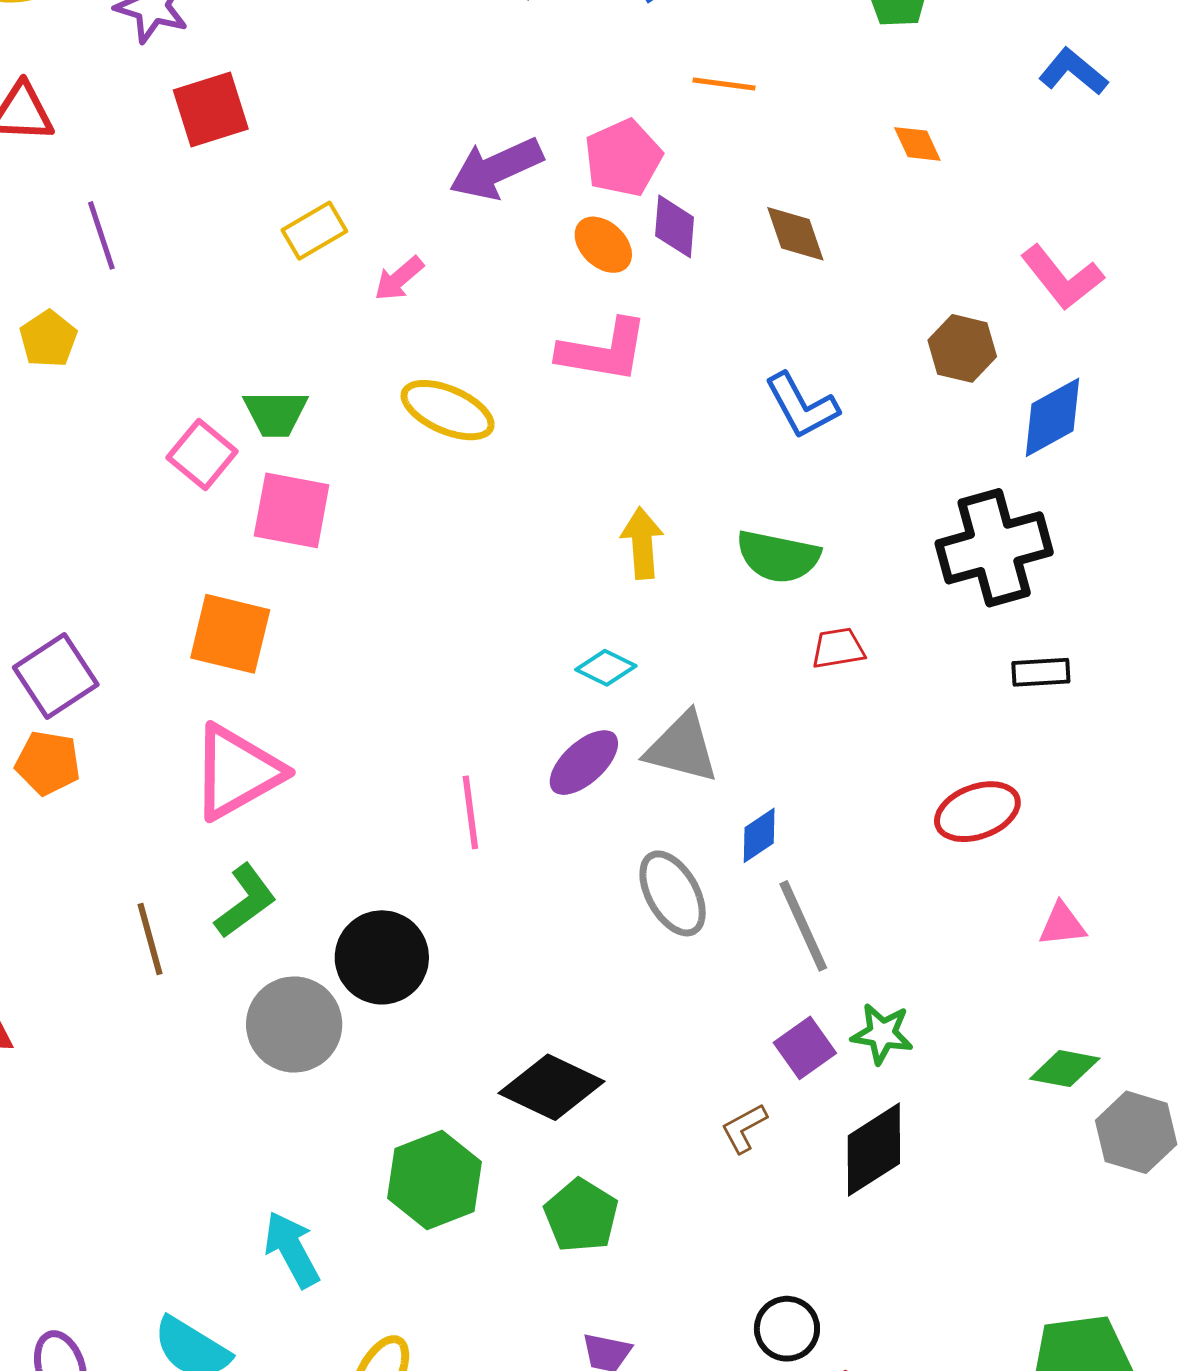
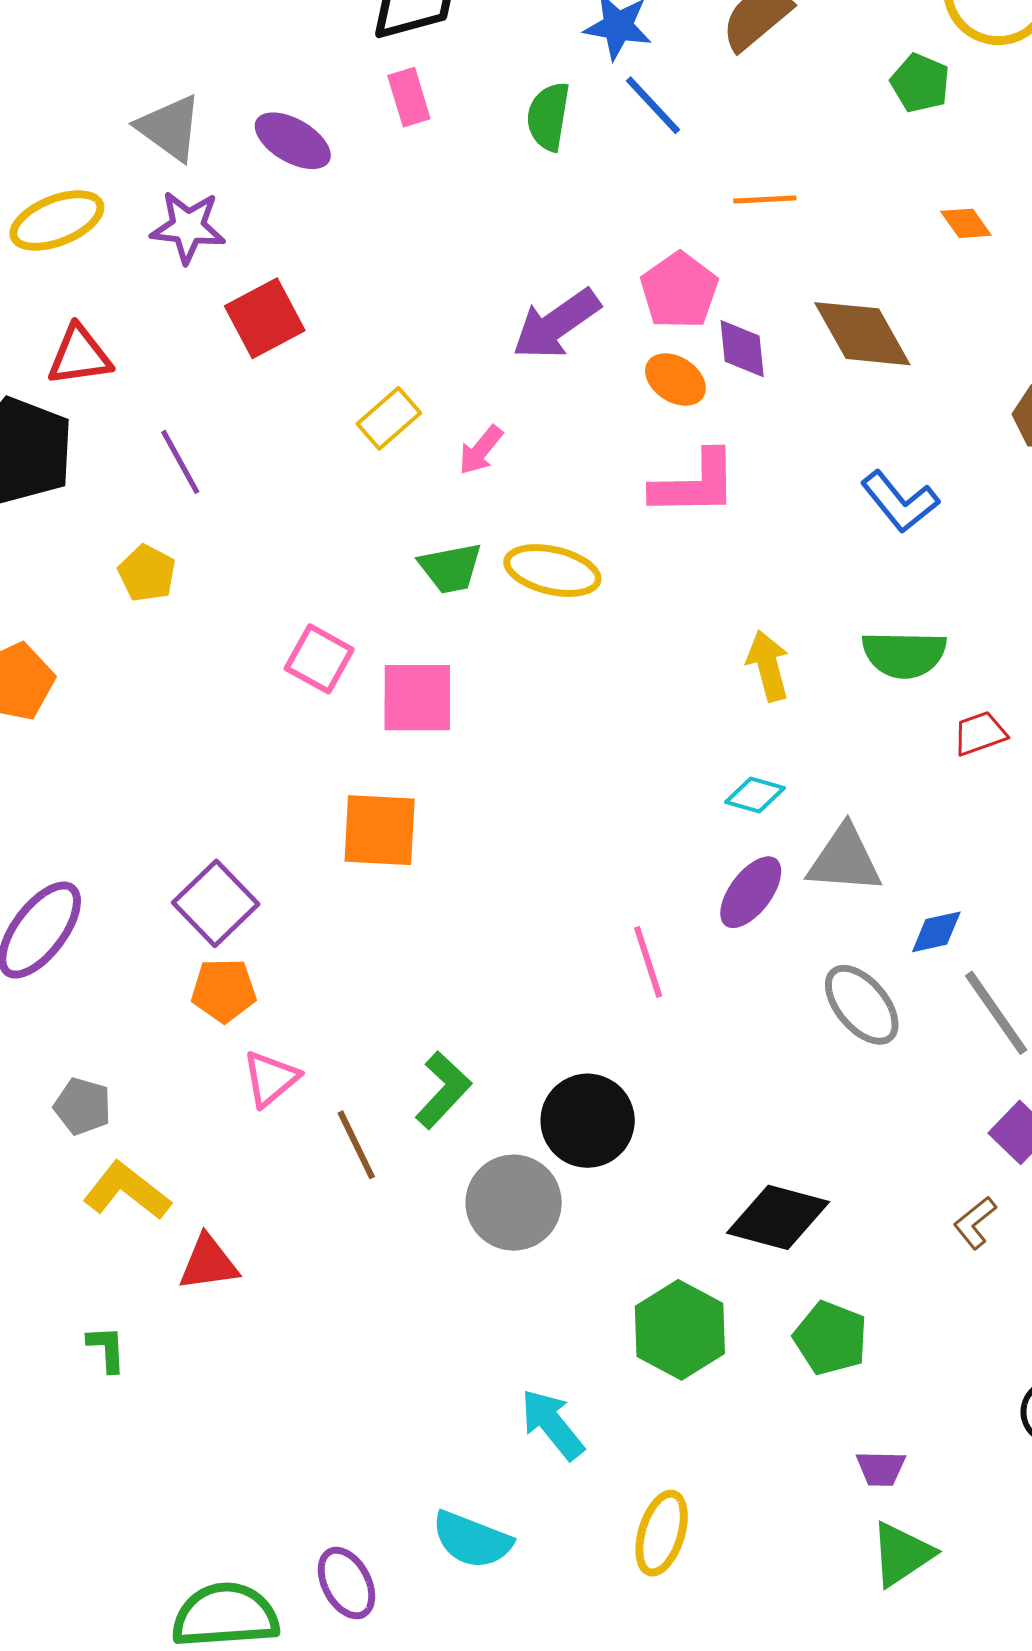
brown diamond: (795, 234) -> (862, 334), size x1.5
green trapezoid: (276, 413) -> (451, 568), moved
pink triangle: (237, 772) -> (271, 1079), moved, size x0.6
blue diamond: (759, 835) -> (936, 932), turned 32

